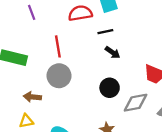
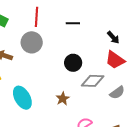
black line: (105, 32) -> (73, 23), moved
black arrow: (113, 53) -> (113, 37), moved

